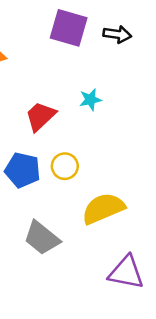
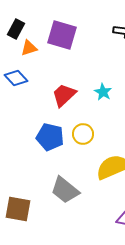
purple square: (69, 28) -> (62, 35), moved
cyan star: (90, 100) -> (103, 92), moved, turned -30

